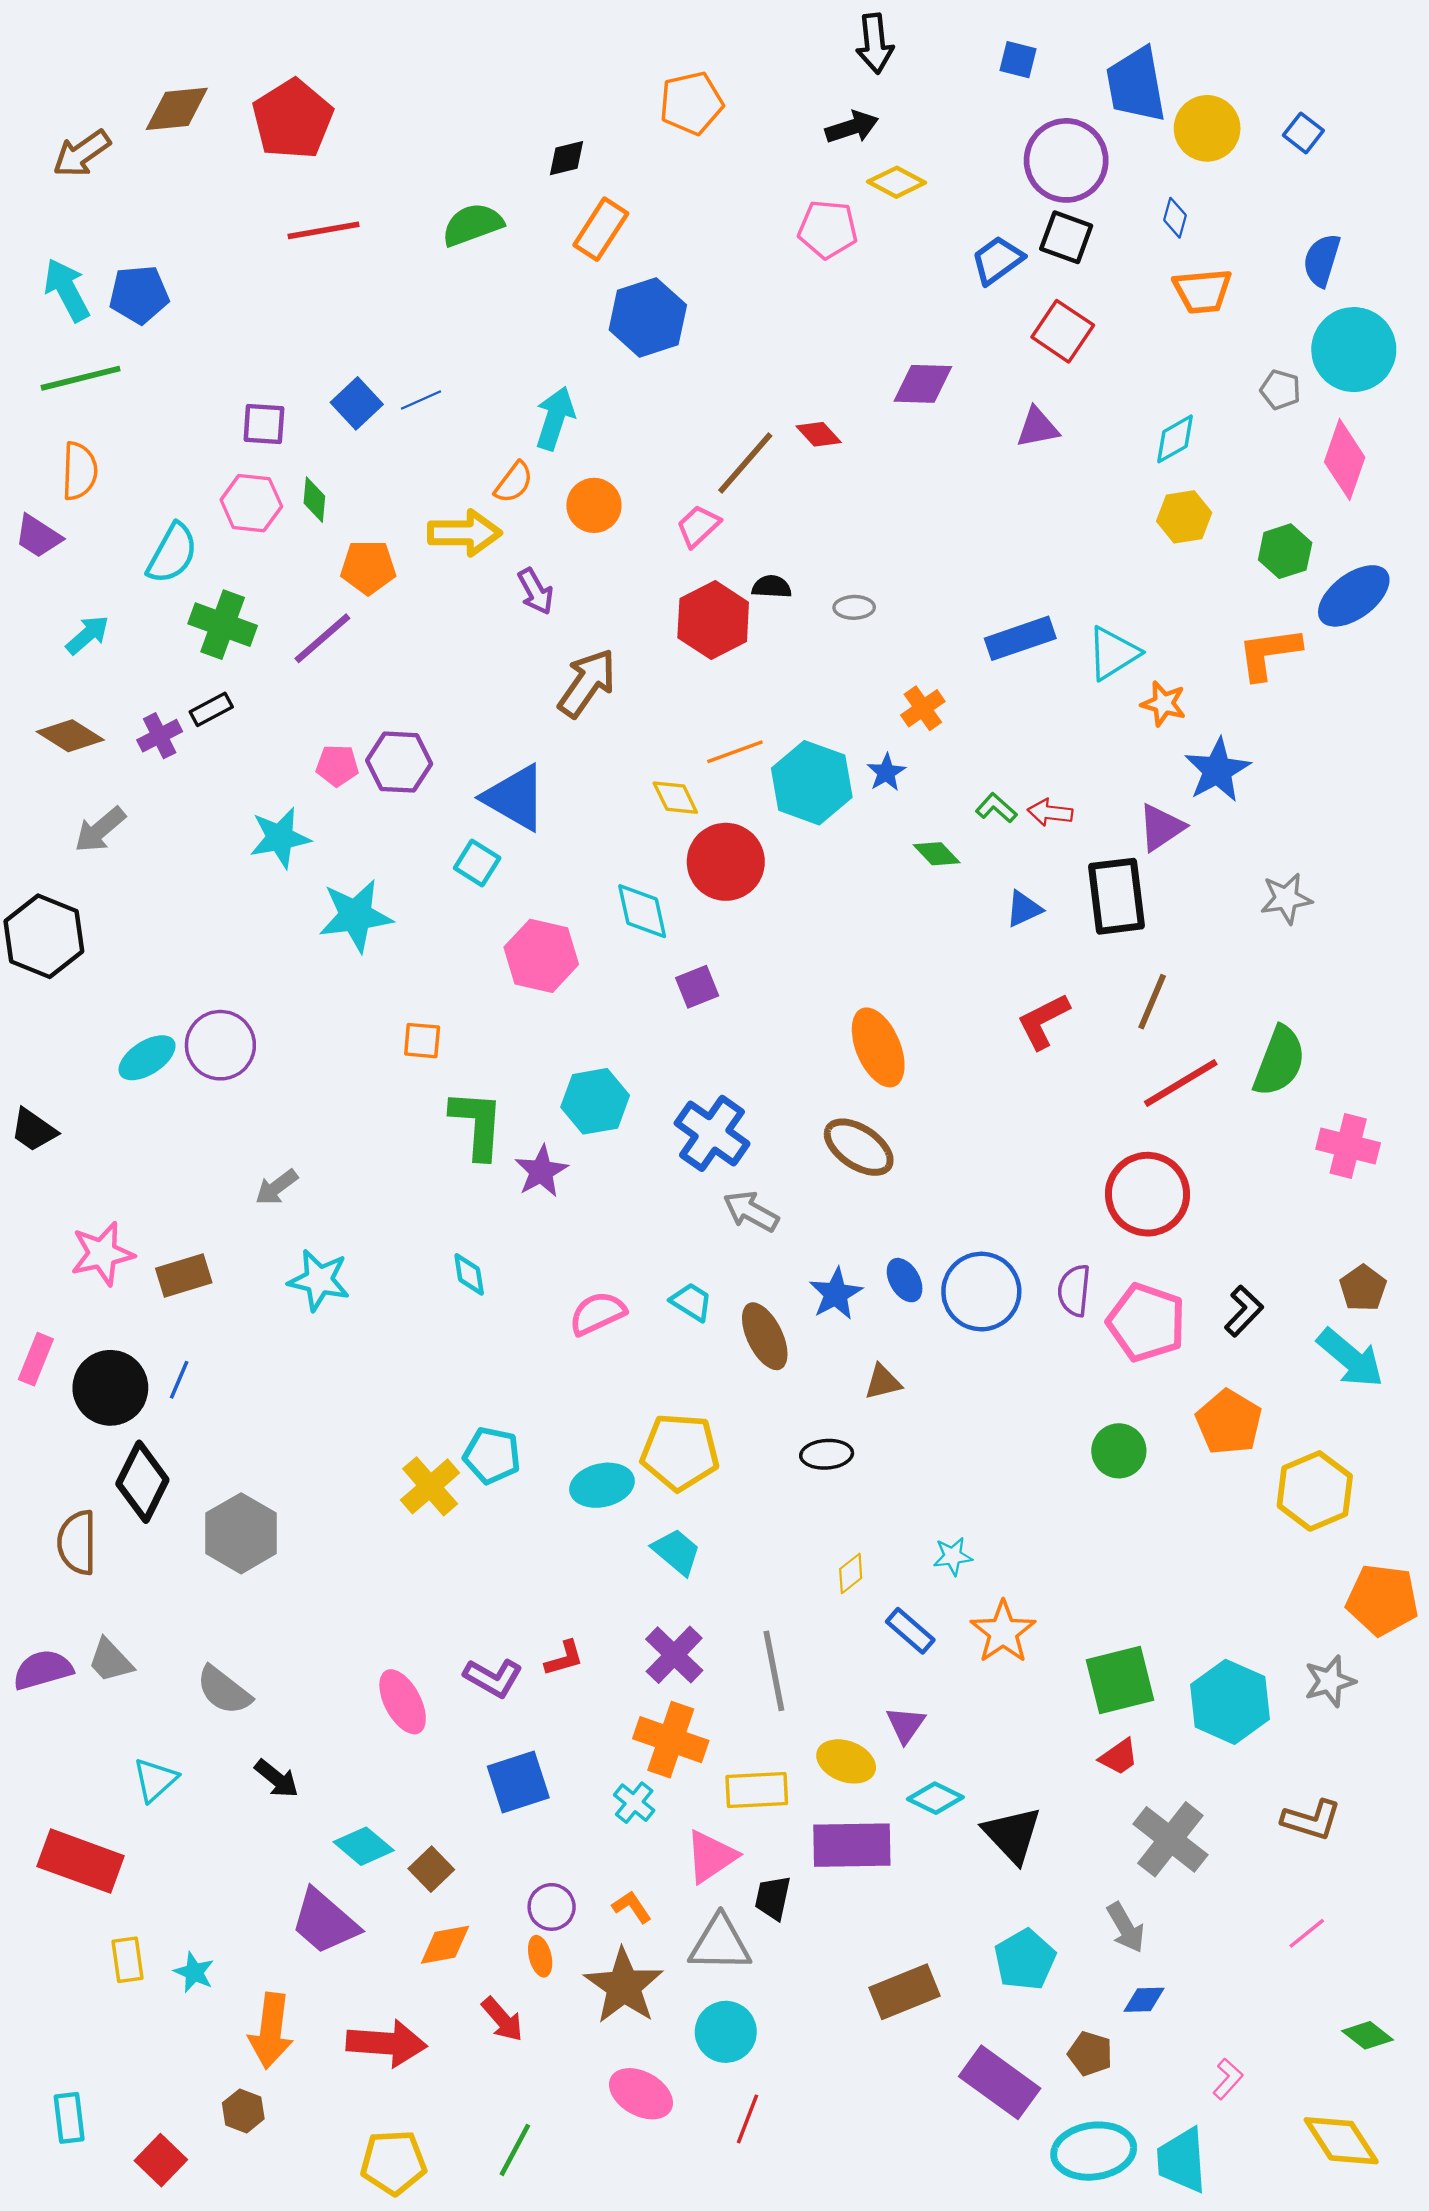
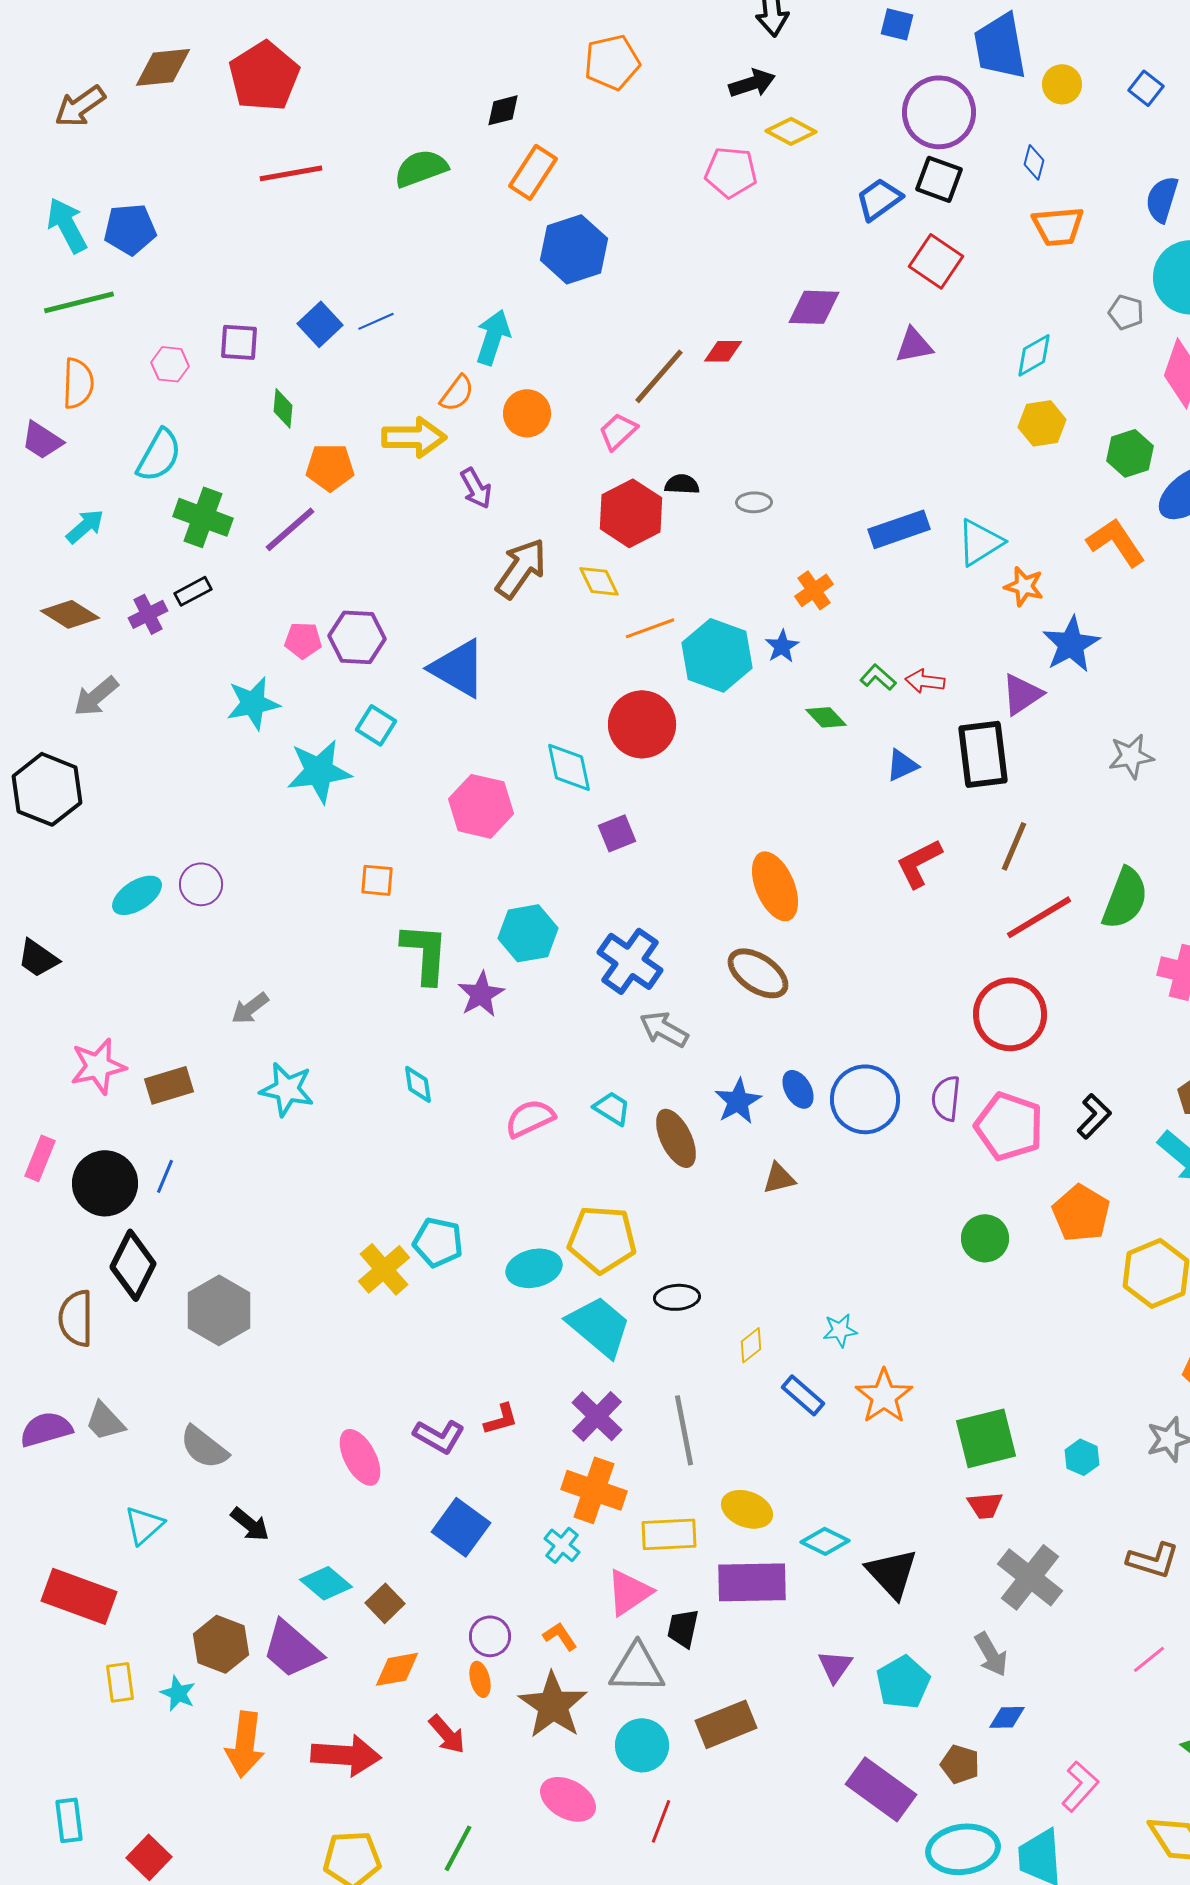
yellow circle: (1207, 128) -> (1062, 84), size x0.7
red diamond: (819, 434) -> (723, 351), turned -48
pink hexagon: (251, 503) -> (170, 364), moved, size x0.7
orange L-shape: (1269, 653) -> (1116, 542), turned 64
yellow diamond: (675, 798) -> (599, 581), moved
cyan square: (477, 863) -> (376, 725), moved
purple circle: (220, 1045) -> (201, 884), size x0.7
black ellipse: (827, 1454) -> (677, 1297), moved
cyan trapezoid: (676, 1552) -> (599, 1326), size x1.5
cyan hexagon: (1230, 1702) -> (1082, 1457), size x0.5
purple triangle: (906, 1725) -> (835, 1666), moved
red trapezoid: (1119, 1757) -> (985, 1505), turned 30
blue square: (518, 1782) -> (461, 1527), turned -36
brown rectangle: (905, 1992) -> (726, 1724), moved
pink L-shape: (1228, 2079) -> (1080, 1786), size x1.4
brown hexagon: (243, 2111) -> (221, 1644), moved, size x1.5

